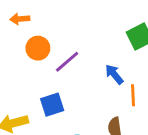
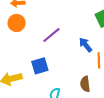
orange circle: (38, 48) -> (17, 23), moved

